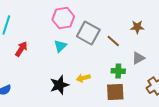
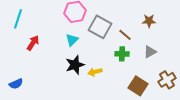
green cross: (118, 71) -> (122, 54), moved
black star: (59, 85) -> (75, 65), moved
brown square: (115, 92) -> (138, 86), moved, turned 36

